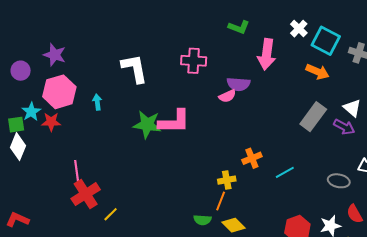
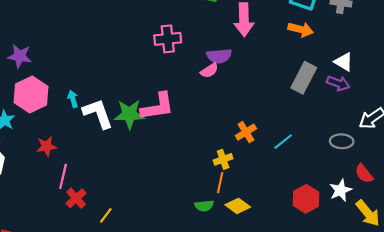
white L-shape: (135, 68) -> (98, 114), moved
red star: (51, 122) -> (47, 146), moved
pink line: (77, 172) -> (63, 176), turned 30
red cross: (86, 194) -> (76, 198), size x0.7

